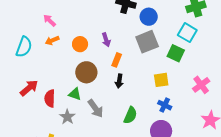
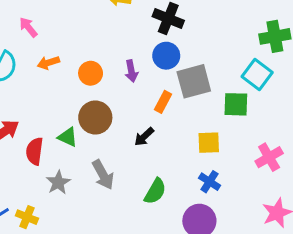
blue circle: (149, 17) -> (166, 56), moved
pink arrow: (50, 20) -> (28, 27), moved
green square: (176, 53) -> (236, 104), turned -30
orange rectangle: (117, 60) -> (163, 102), moved
black arrow: (119, 81) -> (144, 137), turned 32
green triangle: (75, 94) -> (68, 137), moved

